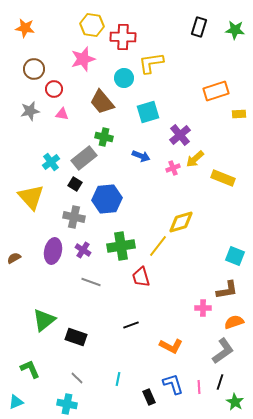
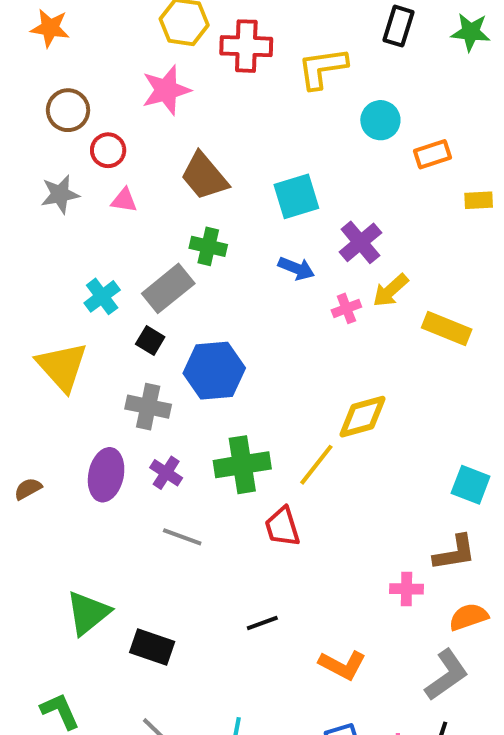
yellow L-shape: (151, 63) -> (322, 68), moved
cyan circle: (124, 78) -> (380, 120), moved
orange rectangle: (216, 91) -> (433, 154), size x0.7
blue arrow: (141, 156) -> (296, 268), moved

